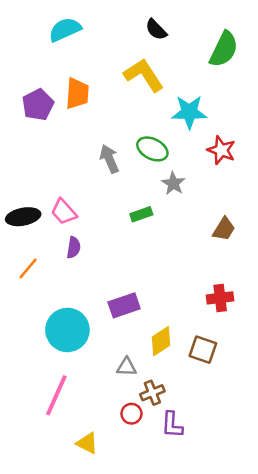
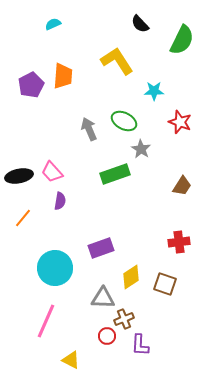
cyan semicircle: (65, 30) -> (53, 24), size x0.6
black semicircle: (156, 30) -> (140, 24), moved
cyan star: (189, 112) -> (154, 91), size x0.7
green rectangle: (141, 214) -> (115, 174), size x1.6
gray triangle: (127, 367) -> (103, 298), size x1.4

